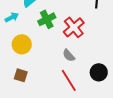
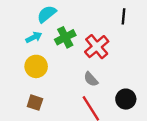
cyan arrow: (12, 17) -> (34, 37), moved

